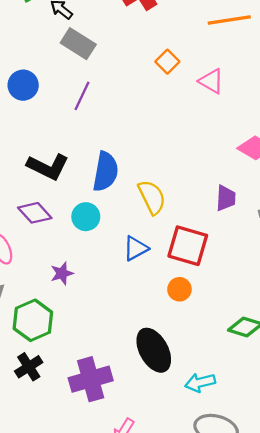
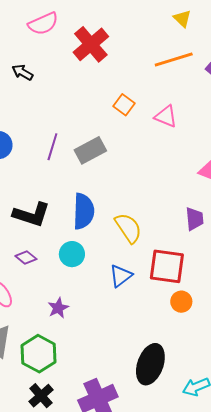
gray rectangle: (78, 44) -> (90, 150), moved, turned -52
purple diamond: (35, 213) -> (26, 257), size x0.7
orange circle: (179, 289) -> (181, 302), moved
black ellipse: (154, 350) -> (150, 364), turned 57

